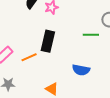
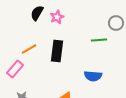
orange line: (29, 57) -> (29, 49), moved

